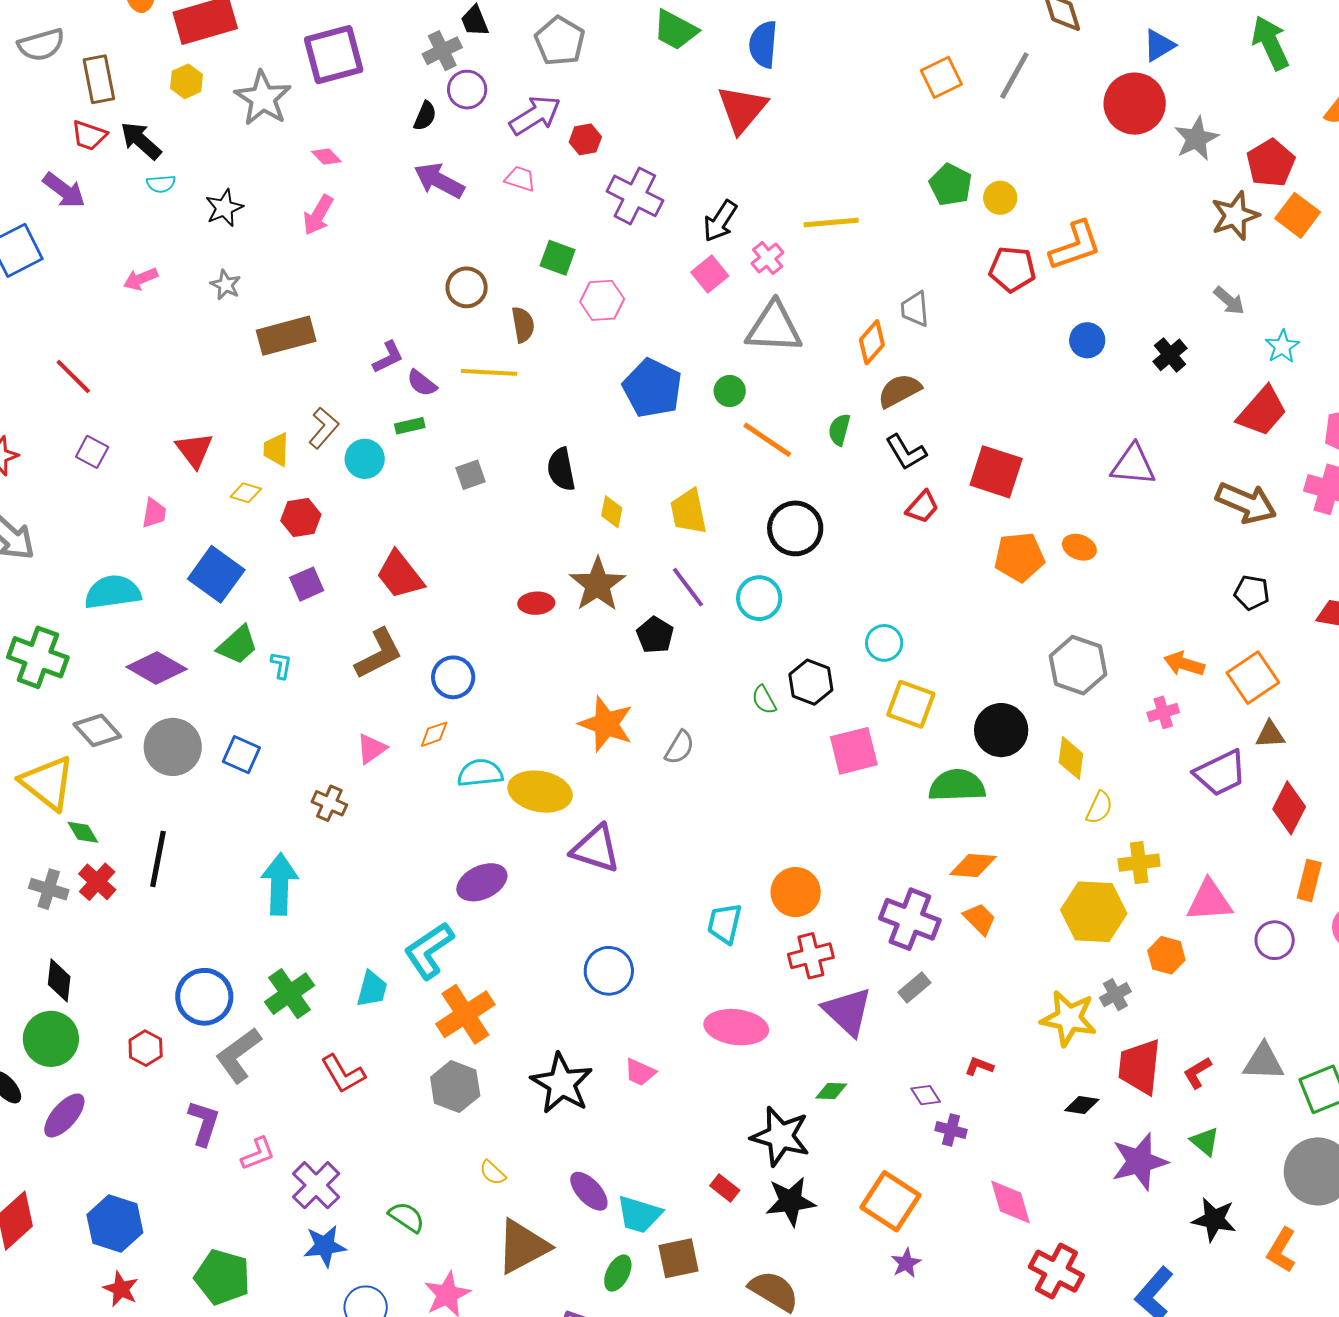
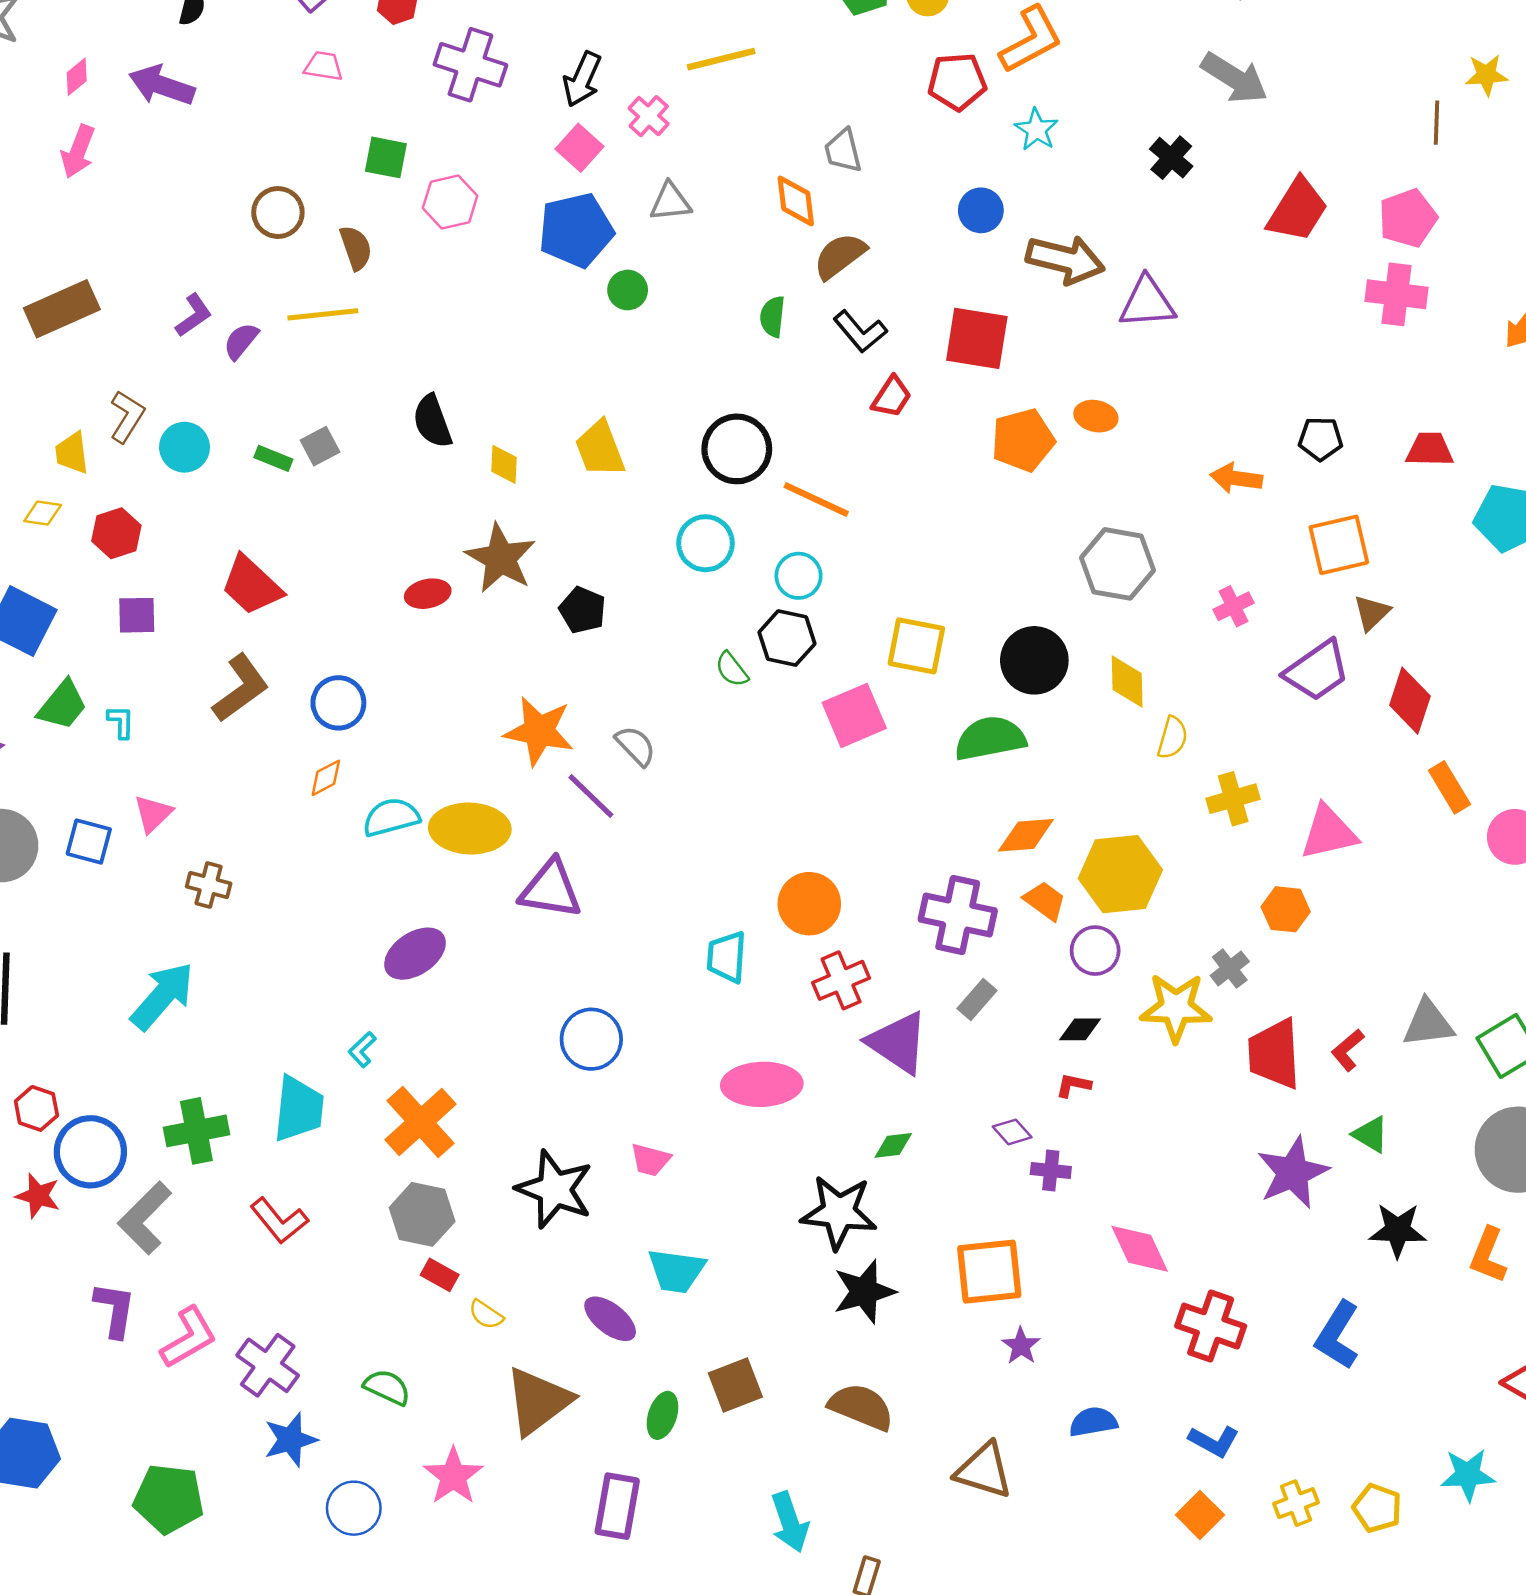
pink diamond: (326, 157) -> (77, 77), turned -76
purple arrow: (439, 181) -> (162, 85), moved
gray arrow: (1229, 301) -> (1234, 78), size x1.6
gray triangle: (774, 328) -> (670, 202), size x0.6
blue circle: (1087, 340) -> (981, 210), moved
orange diamond: (872, 342) -> (796, 201), turned -39
cyan star: (1282, 346) -> (1036, 130), moved
purple semicircle: (422, 383) -> (241, 341), turned 100
blue pentagon: (652, 388) -> (576, 230), moved, turned -30
green rectangle: (410, 426) -> (273, 458), moved, turned 44
orange line: (767, 440) -> (816, 499), moved
brown arrow: (1246, 503) -> (1065, 260), moved
purple square: (307, 584) -> (137, 615), turned 32
purple line: (688, 587) -> (591, 796), moved
cyan circle: (884, 643) -> (799, 576), moved
orange arrow: (1184, 664) -> (1236, 478), moved
orange square: (1253, 678) -> (1339, 545), turned 30
brown triangle: (1270, 735) -> (1372, 613), turned -32
gray semicircle: (680, 747) -> (636, 746), turned -66
pink triangle: (371, 749) -> (153, 814), moved
orange rectangle: (1309, 880) -> (1449, 787), turned -36
cyan arrow: (280, 884) -> (162, 996), turned 48
yellow hexagon: (1094, 912) -> (1120, 874), moved
purple circle: (1275, 940) -> (1095, 951), moved
cyan L-shape: (429, 951) -> (362, 1050), size x0.5
cyan trapezoid: (372, 989) -> (299, 1109), size x1.4
green cross: (290, 994) -> (196, 1131), turned 33
red hexagon: (146, 1048) -> (36, 1108), moved
black diamond: (1082, 1105) -> (1080, 1029), moved
pink L-shape: (258, 1154) -> (189, 1338), size x1.4
red rectangle: (725, 1188) -> (440, 1275), moved
orange square: (890, 1201) -> (989, 1272), turned -30
cyan trapezoid: (639, 1214) -> (676, 1271), moved
red star: (121, 1289) -> (38, 1196), moved

